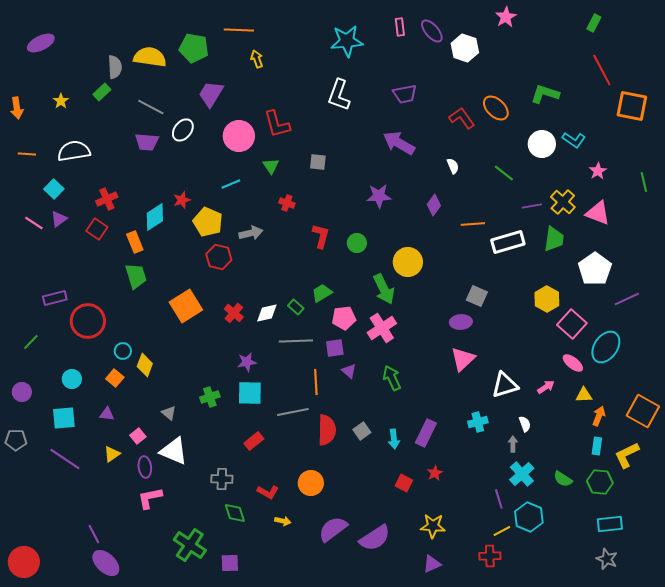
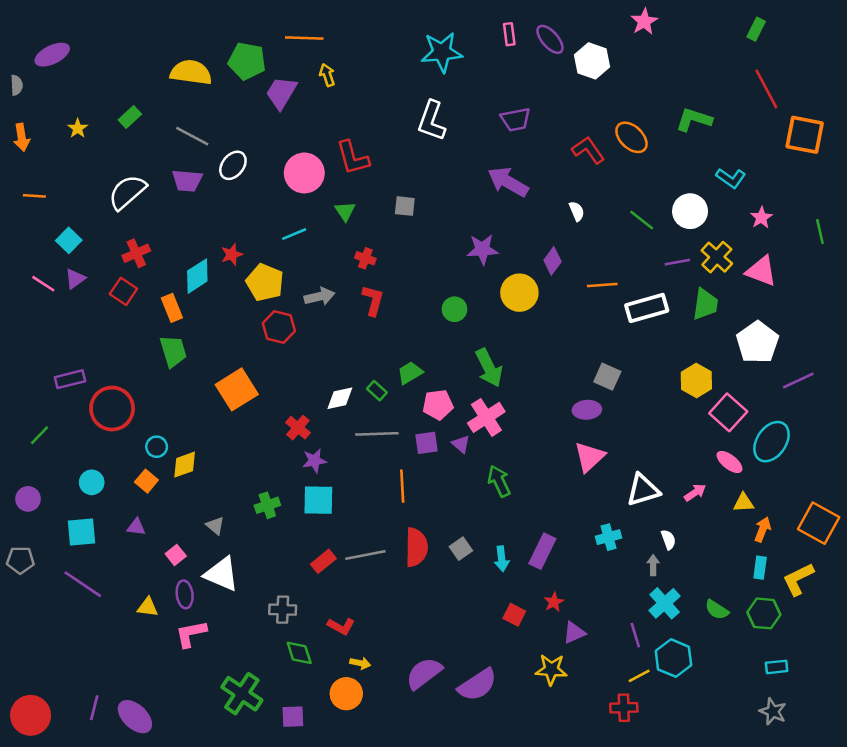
gray semicircle: (115, 67) -> (17, 85), moved, size x0.7
purple trapezoid: (211, 94) -> (281, 93), moved
white circle: (542, 144) -> (690, 211), moved
white semicircle: (74, 151) -> (127, 192), moved, turned -32
red L-shape: (321, 236) -> (373, 300), moved
yellow circle: (408, 262) -> (519, 293), moved
red cross: (234, 313) -> (298, 428), moved
yellow diamond: (145, 365) -> (185, 465), turned 50
purple triangle: (349, 371) -> (461, 444), moved
gray line: (293, 412) -> (365, 555), moved
yellow triangle: (112, 454) -> (148, 607), moved, turned 42
orange circle: (311, 483) -> (346, 694), moved
cyan rectangle: (610, 524) -> (777, 667), size x0.7
purple line: (94, 534) -> (94, 708), moved, turned 42
purple triangle: (432, 564) -> (574, 633), moved

